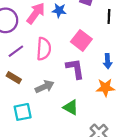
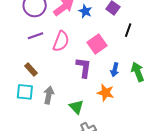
brown rectangle: (14, 78) -> (31, 69), moved
gray arrow: (45, 87) -> (49, 95), moved, turned -72
green triangle: (71, 107) -> (76, 107), moved

